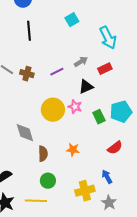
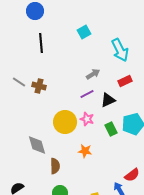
red rectangle: (105, 69) -> (125, 81), moved
purple line: (57, 72) -> (87, 94), moved
black triangle: (86, 87) -> (108, 100), moved
red semicircle: (115, 148) -> (132, 175), moved
orange star: (73, 150) -> (85, 151), moved

